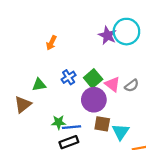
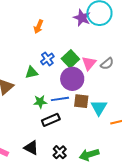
orange arrow: (51, 43) -> (38, 27), moved
pink triangle: (112, 84) -> (89, 63), turned 35
green triangle: (39, 85) -> (31, 72), moved
blue line: (71, 127) -> (60, 99), moved

